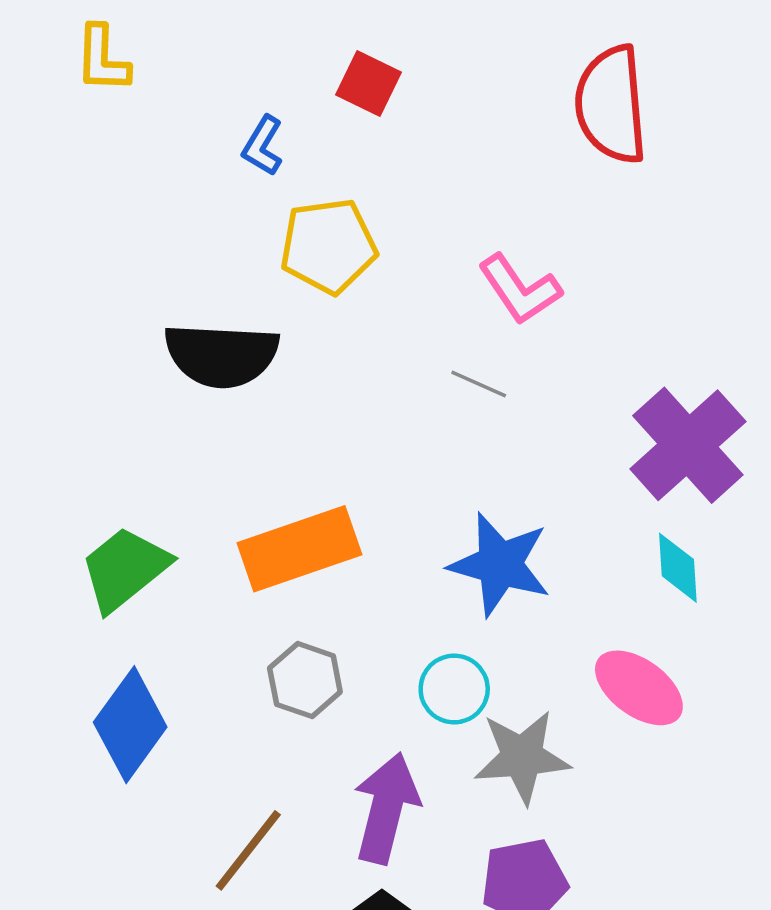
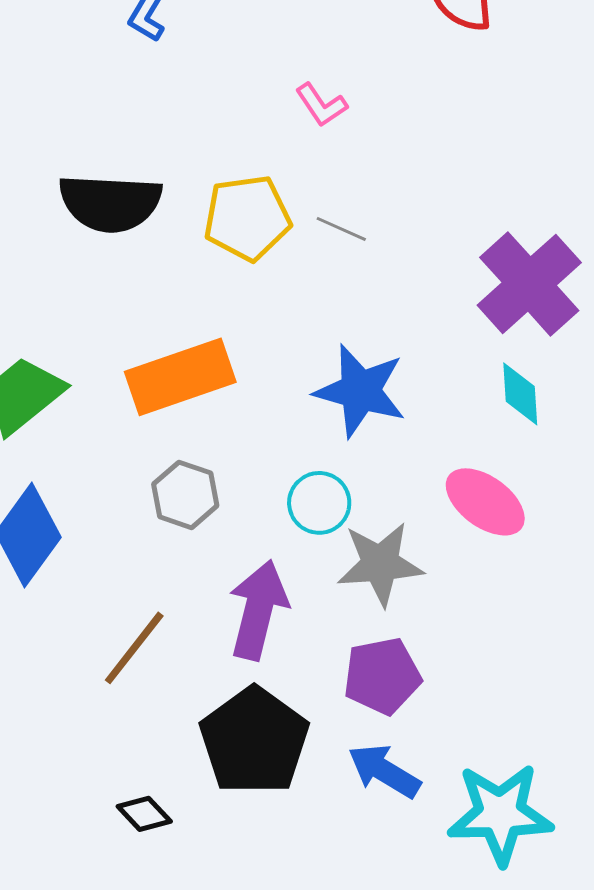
yellow pentagon: (328, 246) -> (247, 218), moved
pink L-shape: (520, 289) -> (321, 105), moved, size x0.7

